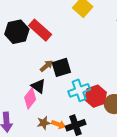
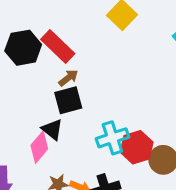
brown arrow: (46, 66) -> (68, 78), moved
black square: (61, 67) -> (68, 100), moved

